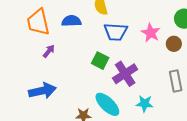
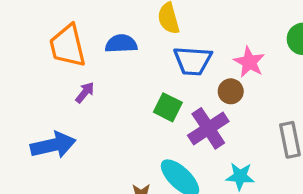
brown circle: (174, 44) -> (231, 91), moved
blue arrow: (42, 91) -> (53, 145), moved

